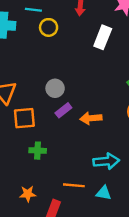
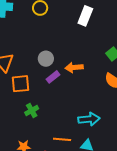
orange arrow: (91, 118) -> (74, 68), moved
green cross: (38, 151) -> (32, 111), turned -32

